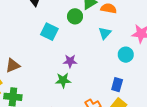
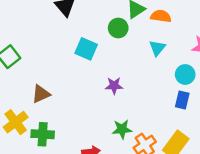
green star: (63, 80) -> (122, 129), moved
blue rectangle: (117, 85) -> (182, 100), moved

